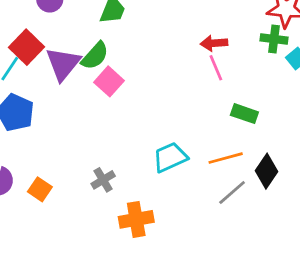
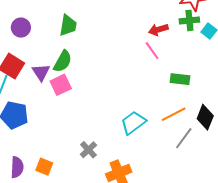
red arrow: (214, 43) -> (158, 30), moved
purple triangle: (63, 64) -> (41, 72), size x0.7
pink square: (109, 81) -> (61, 85), moved, turned 35

